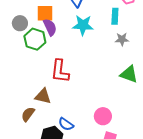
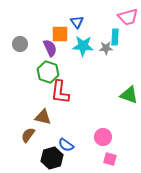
orange square: (45, 13) -> (60, 34), moved
green hexagon: (35, 39) -> (48, 72), moved
gray star: (122, 39) -> (106, 48), moved

